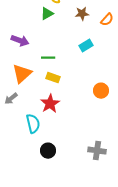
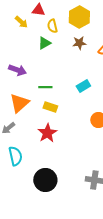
cyan rectangle: (86, 46) -> (83, 86), moved
cyan semicircle: (33, 124) -> (15, 156), moved
black circle: (48, 151) -> (45, 180), size x1.5

